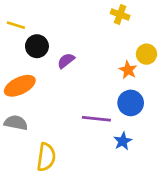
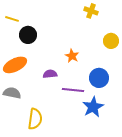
purple semicircle: (66, 61) -> (50, 74), moved, turned 32
orange star: (128, 70) -> (72, 56), moved
blue star: (123, 141) -> (93, 107), size x1.5

